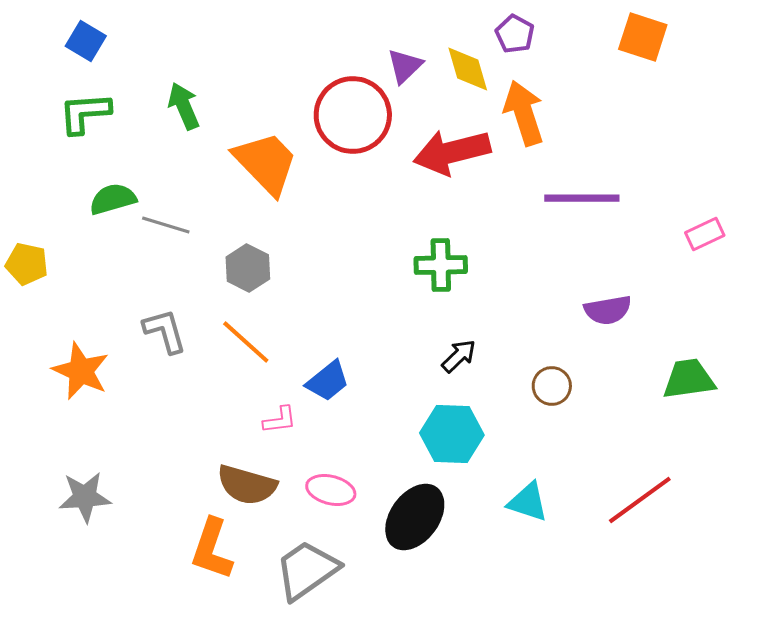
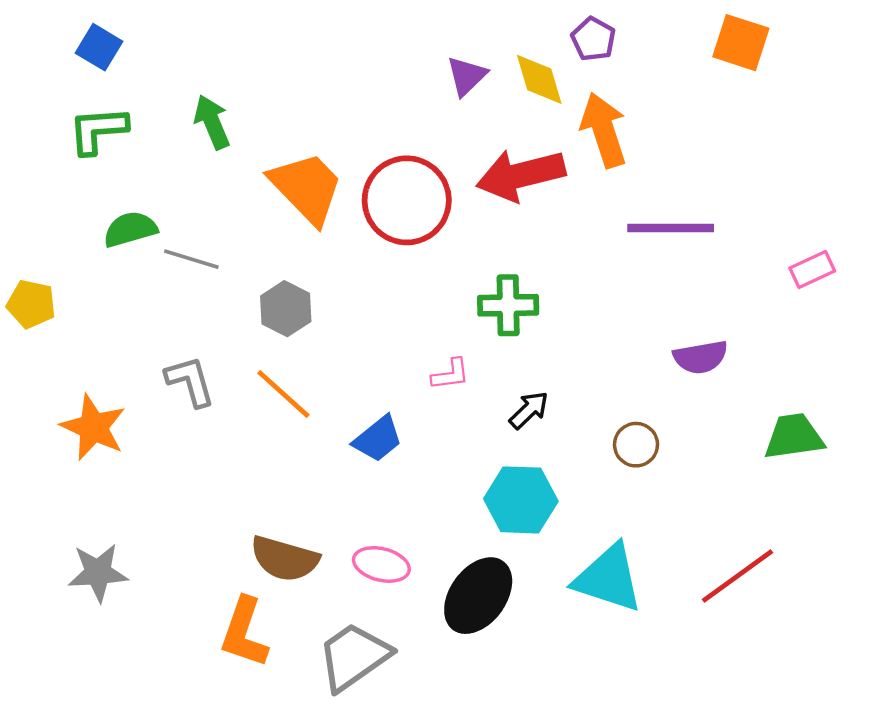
red circle: (353, 115) -> (407, 200), moved
pink L-shape: (280, 420) -> (451, 374), moved
cyan triangle: (528, 502) -> (608, 578), size x1.5

